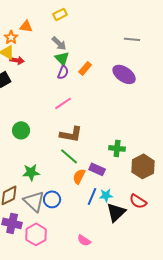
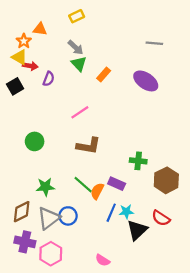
purple semicircle: (63, 72) -> (49, 79), moved
green line: (69, 156) -> (83, 185), moved
gray triangle: (34, 201) -> (49, 218), turned 40

